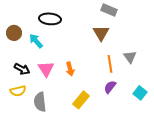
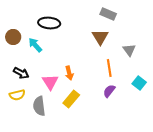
gray triangle: (130, 57) -> (129, 50), moved
pink triangle: (46, 69) -> (50, 82), moved
cyan square: (140, 93) -> (139, 83), moved
yellow rectangle: (81, 100) -> (71, 99), moved

